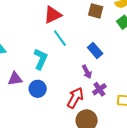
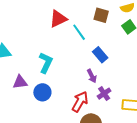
cyan line: (60, 38) -> (79, 32), moved

